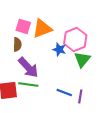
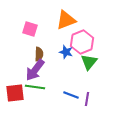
orange triangle: (42, 28) -> (66, 20), moved
brown semicircle: (17, 44) -> (39, 54), moved
purple arrow: (28, 67) -> (35, 70), turned 80

